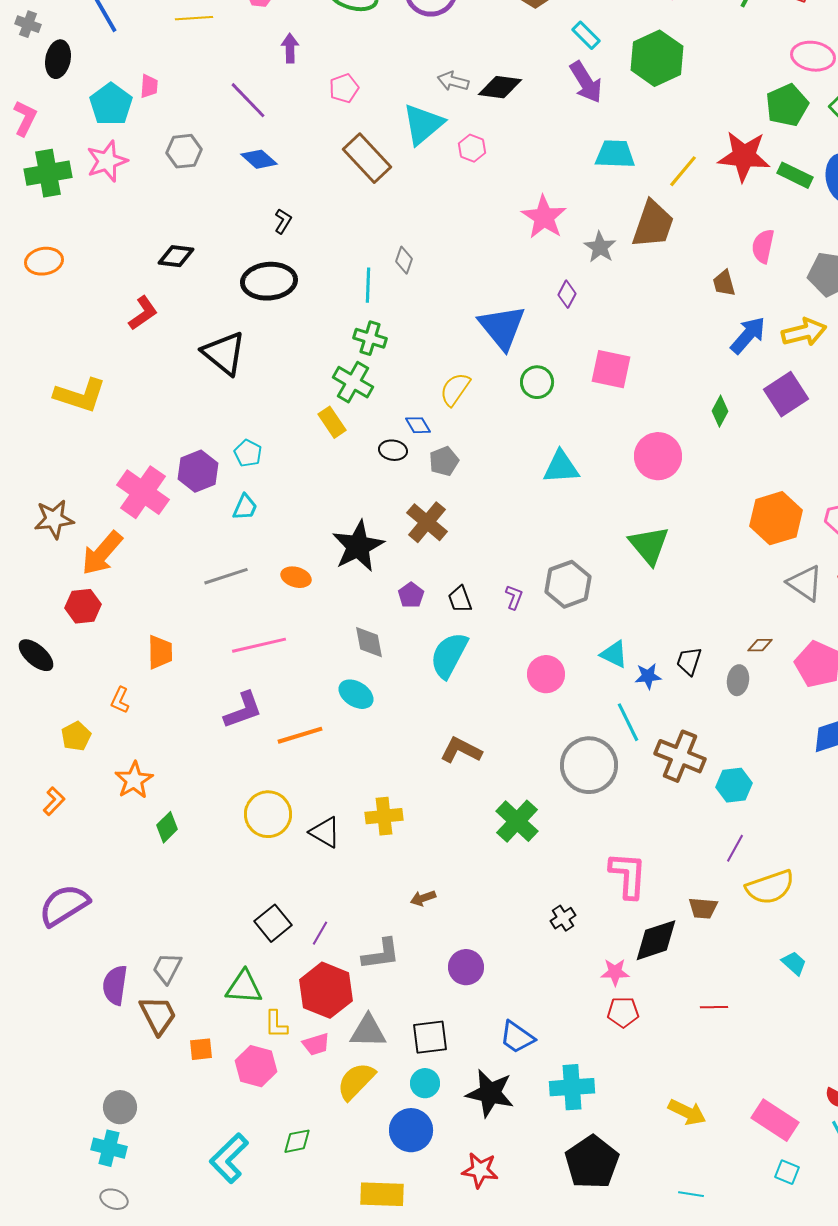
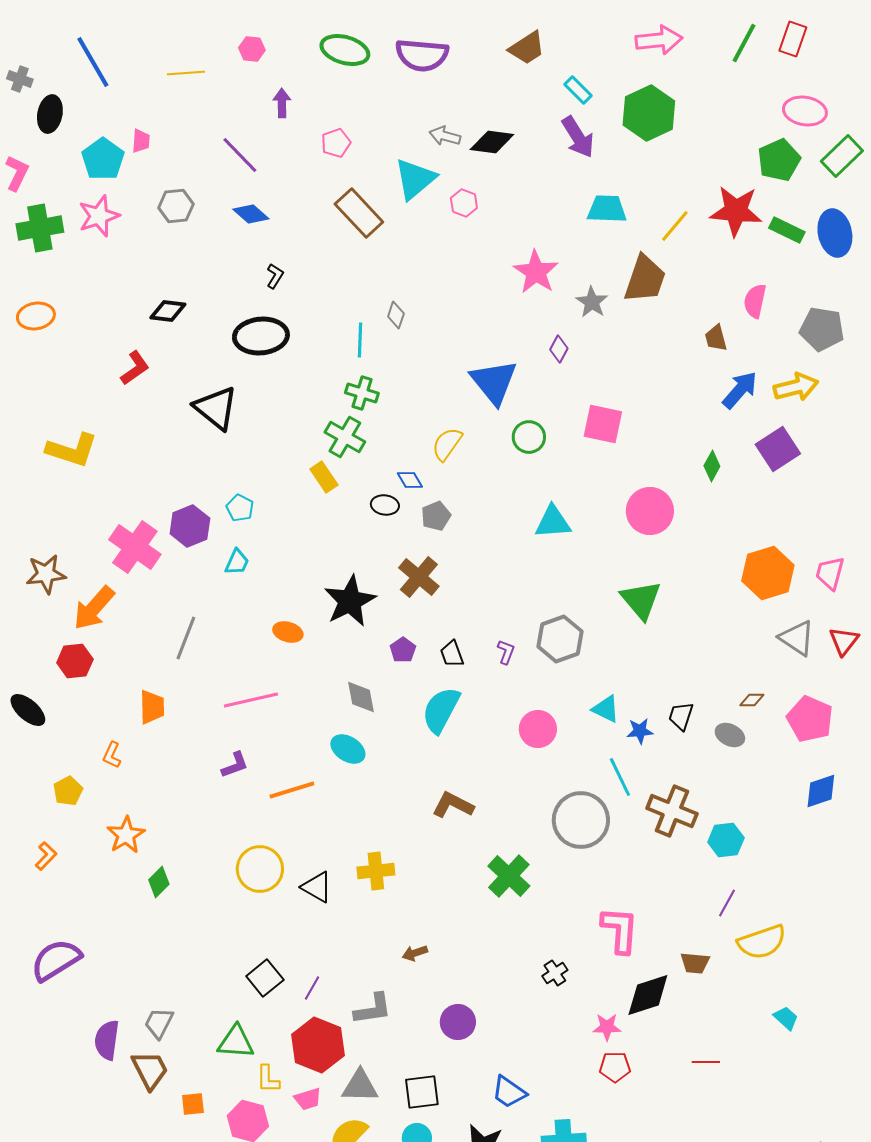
gray line: (226, 576) -> (186, 638), moved, turned -51
gray ellipse: (738, 680) -> (730, 735), turned -72
purple L-shape: (243, 710) -> (235, 765), size x0.7

